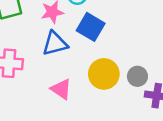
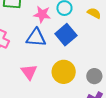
gray circle: (137, 76) -> (94, 76), moved

